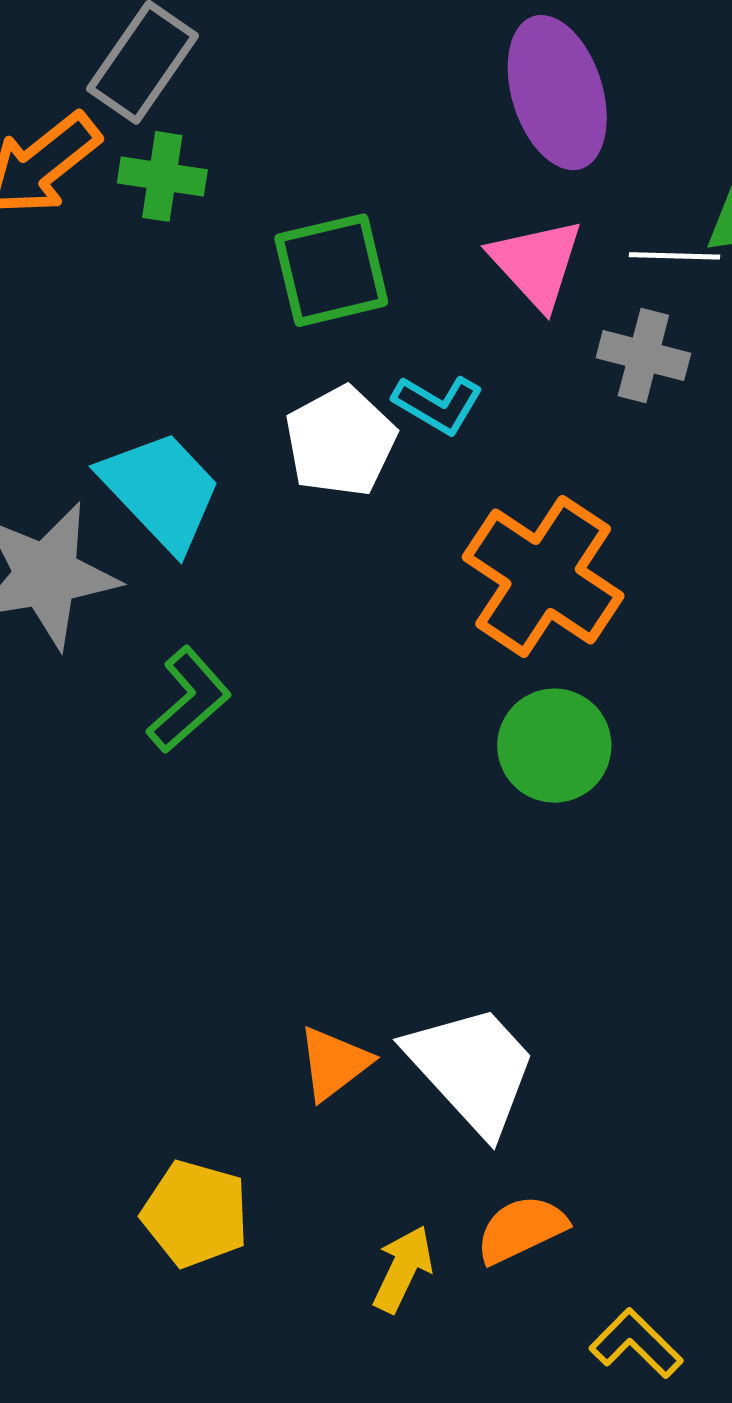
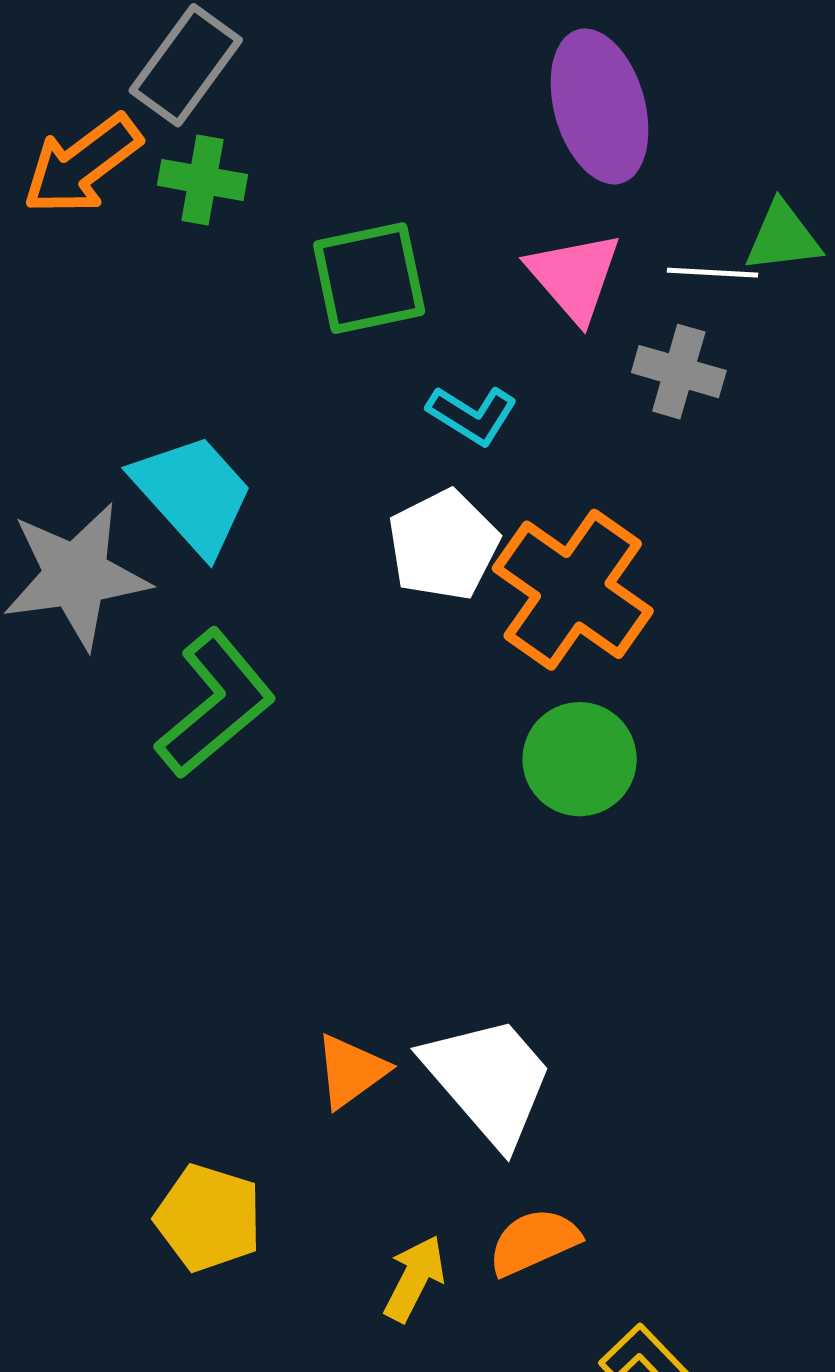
white pentagon: (341, 441) -> (443, 545), moved
green L-shape: (189, 700) -> (215, 704), size x1.4

